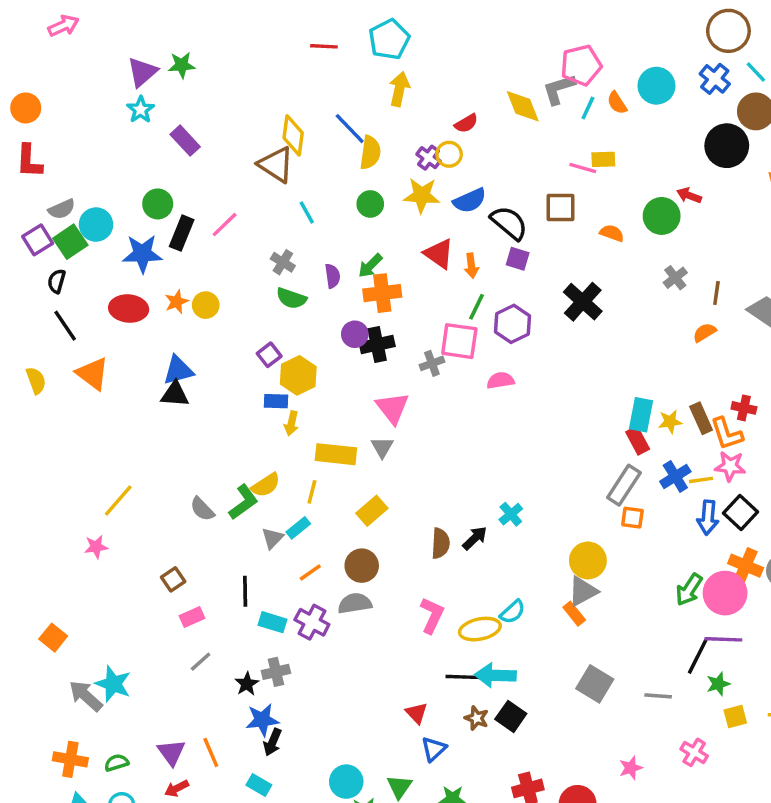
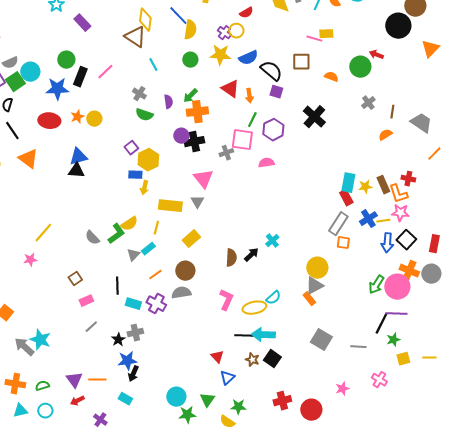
orange line: (211, 752) -> (97, 380), turned -66

